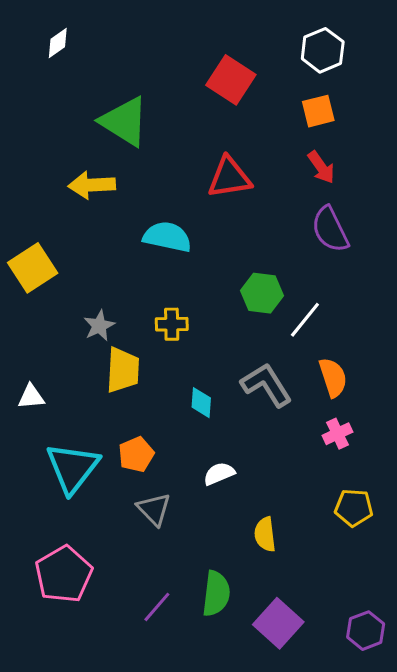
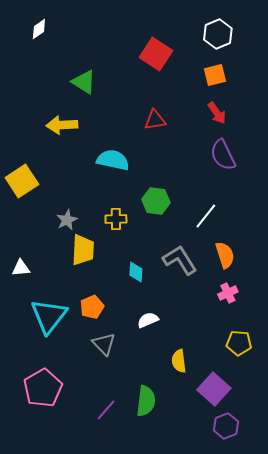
green triangle: (124, 121) -> (84, 82), size x0.7
red triangle: (229, 178) -> (155, 120), size x0.7
green hexagon: (262, 293) -> (156, 201), moved
purple square: (278, 623) -> (214, 389), moved
purple hexagon: (366, 631) -> (226, 426), moved

